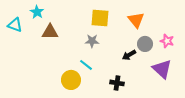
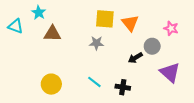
orange triangle: (136, 20) -> (130, 23), moved
pink star: (167, 41) -> (171, 28), moved
cyan line: (86, 65) -> (94, 82), moved
yellow circle: (71, 80) -> (51, 84), moved

